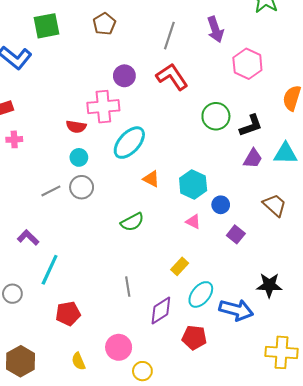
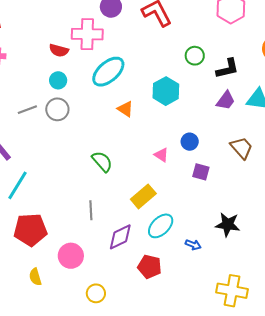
green circle: (216, 116) -> (195, 56), size x0.7
cyan hexagon: (193, 184) -> (166, 91), moved
green semicircle: (132, 222) -> (102, 161), moved, turned -110
purple square: (236, 234) -> (201, 172), turned -30
yellow rectangle: (180, 266) -> (143, 196), size x1.4
blue arrow: (236, 310) -> (193, 245), size x0.5
red pentagon: (68, 314) -> (30, 230), size x1.4
pink circle: (119, 347) -> (71, 256), moved

